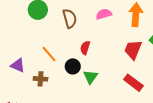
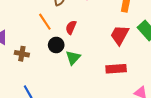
orange line: (49, 54) -> (45, 22), moved
red rectangle: (133, 83) -> (116, 69), turned -48

